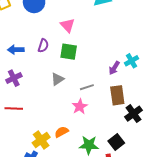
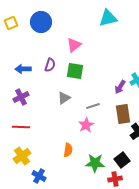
pink triangle: (68, 25) -> (74, 45), turned 35
orange semicircle: (61, 132) -> (68, 150), turned 128
yellow cross: (41, 140) -> (22, 156), moved

